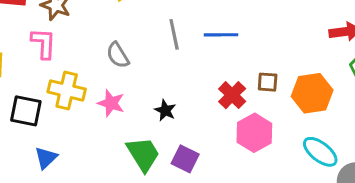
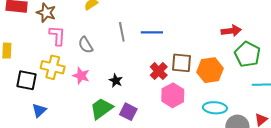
pink L-shape: (44, 43) -> (57, 36), moved
brown square: (268, 82) -> (181, 63), size x1.5
cyan ellipse: (320, 152) -> (215, 108), turned -35
green trapezoid: (143, 154) -> (101, 108), turned -95

